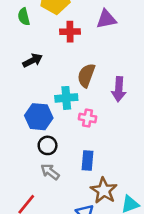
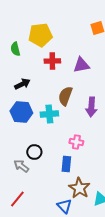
purple triangle: (106, 19) -> (81, 65), moved
blue hexagon: (39, 117) -> (21, 112), moved
pink cross: (88, 118) -> (76, 142), moved
gray arrow: (50, 172) -> (21, 166), moved

